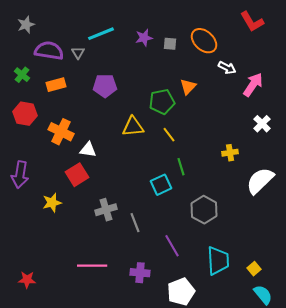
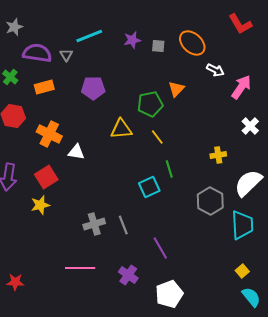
red square: (77, 175) -> (46, 177), moved
gray cross: (106, 210) -> (94, 224), moved
gray hexagon: (204, 210) -> (210, 201), moved
cyan trapezoid: (218, 261) -> (242, 225), moved
purple cross: (140, 273) -> (128, 275), turned 30

